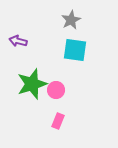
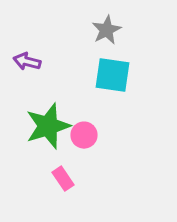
pink rectangle: (58, 121) -> (63, 179), moved, turned -56

